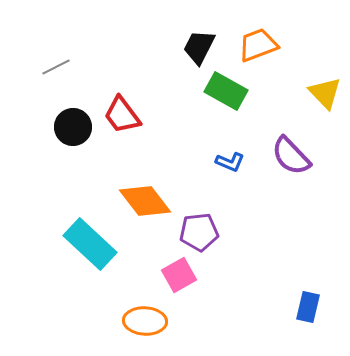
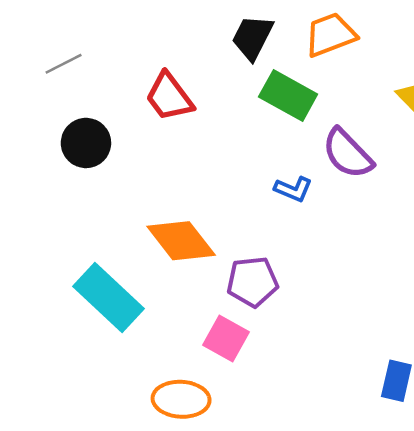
red trapezoid: (122, 115) -> (169, 97), moved
purple semicircle: (291, 156) -> (348, 154), moved
pink square: (179, 275) -> (226, 338), turned -32

